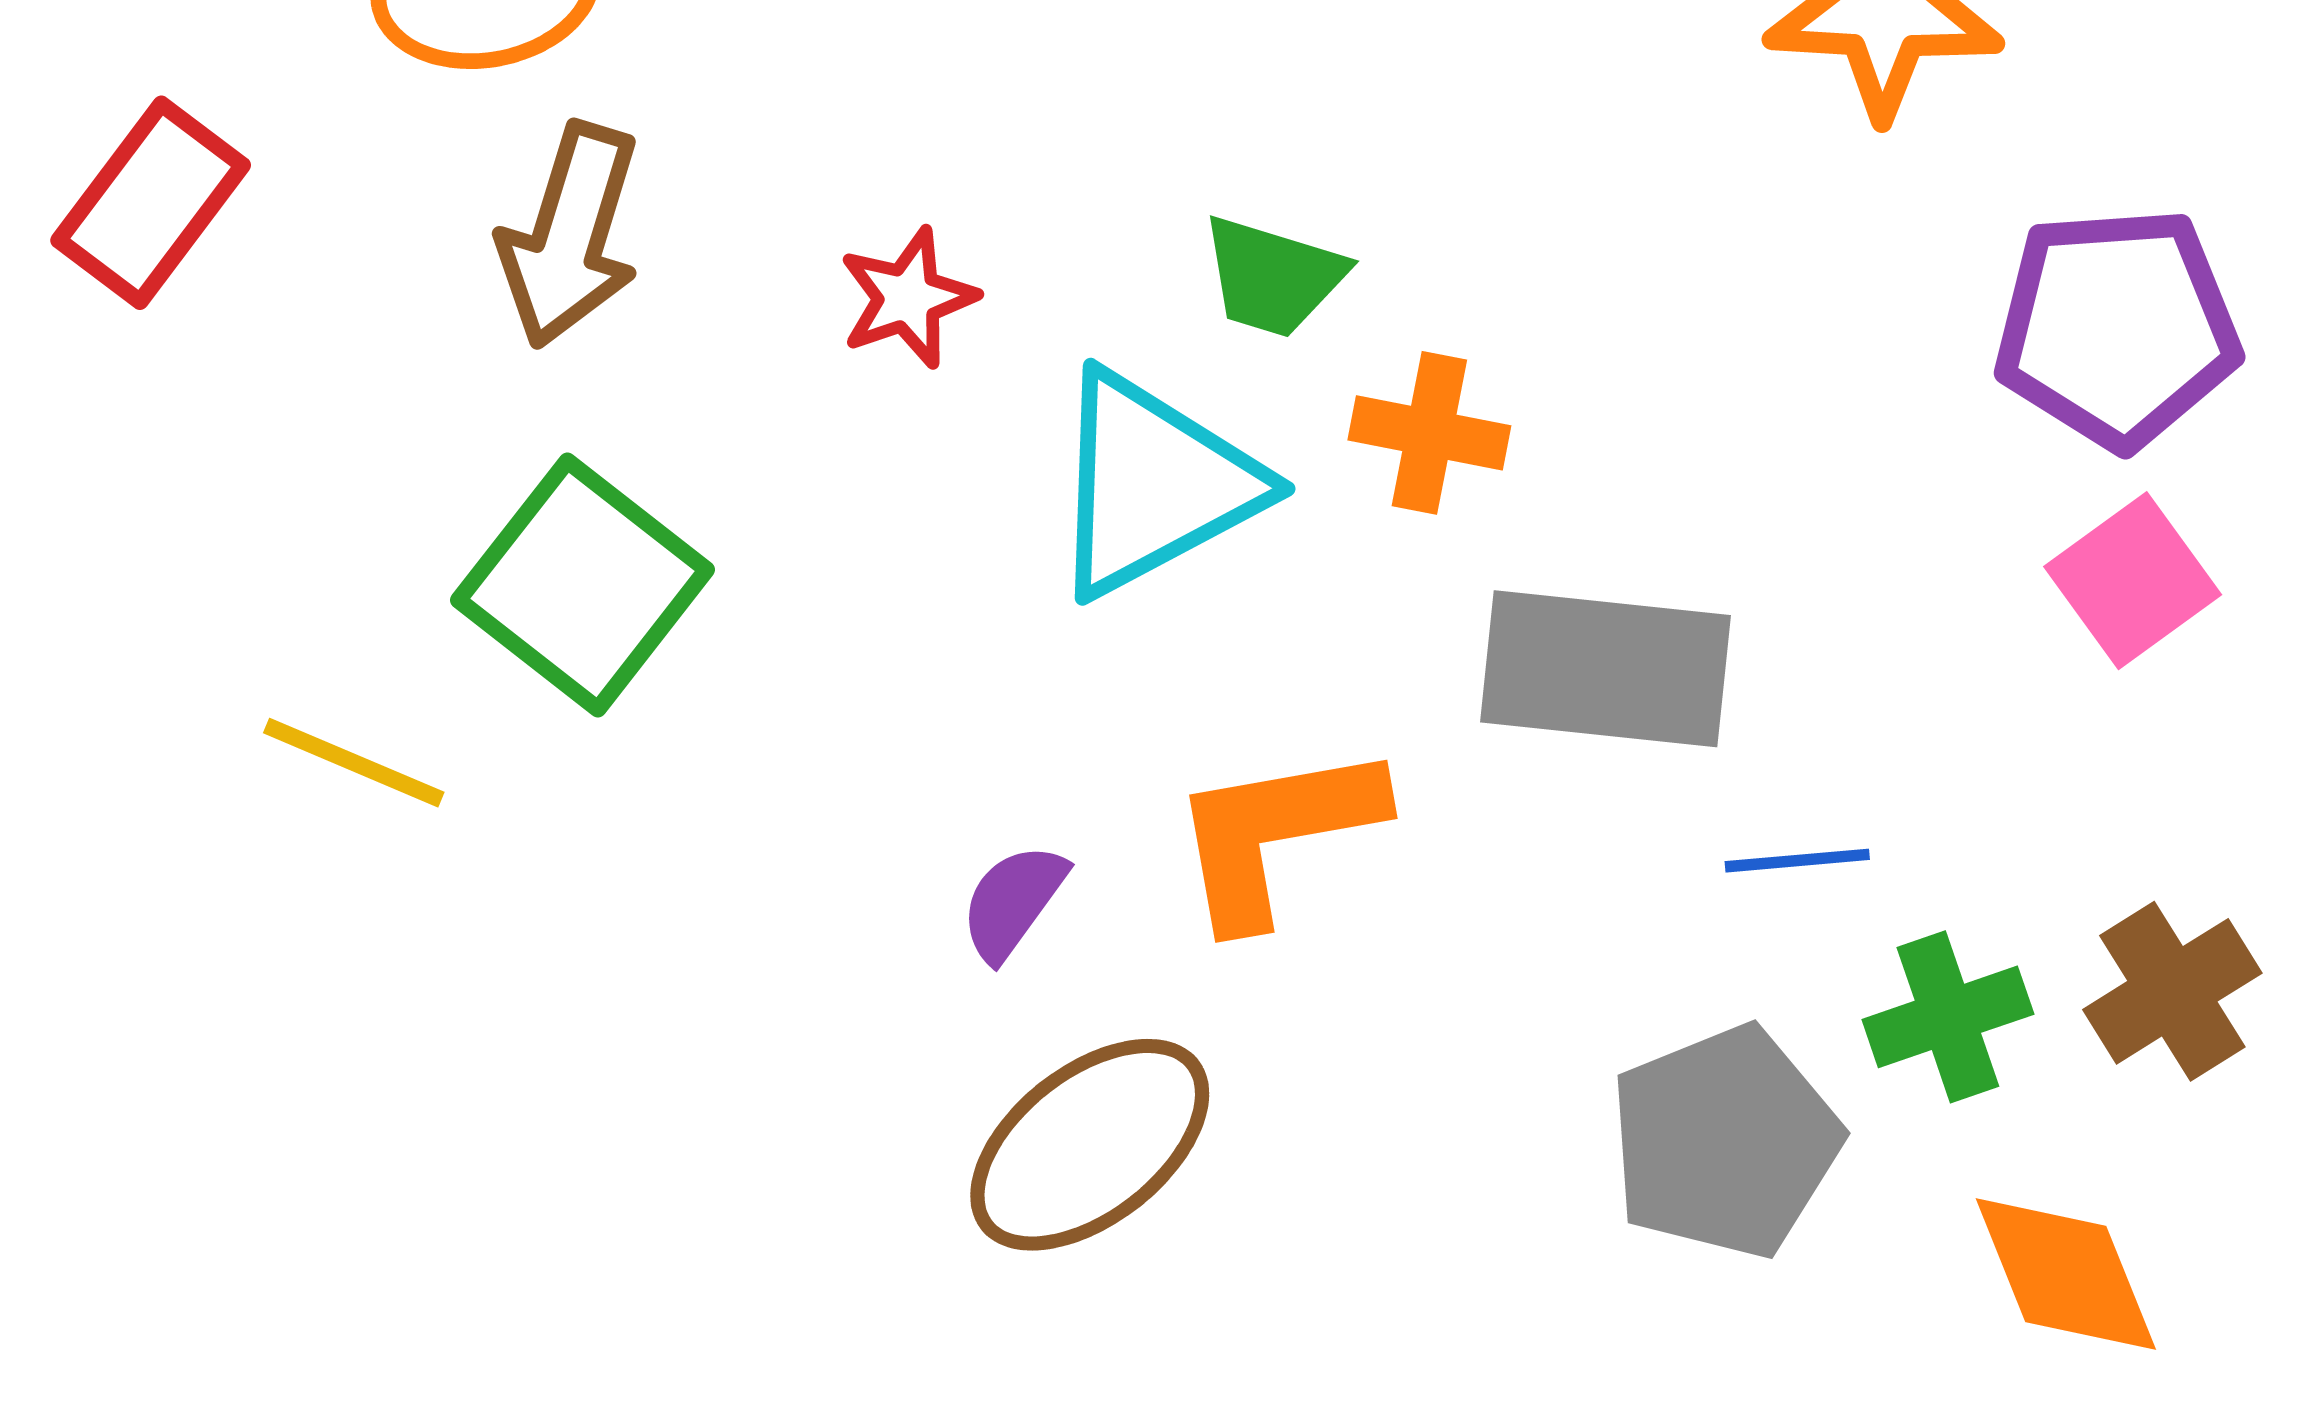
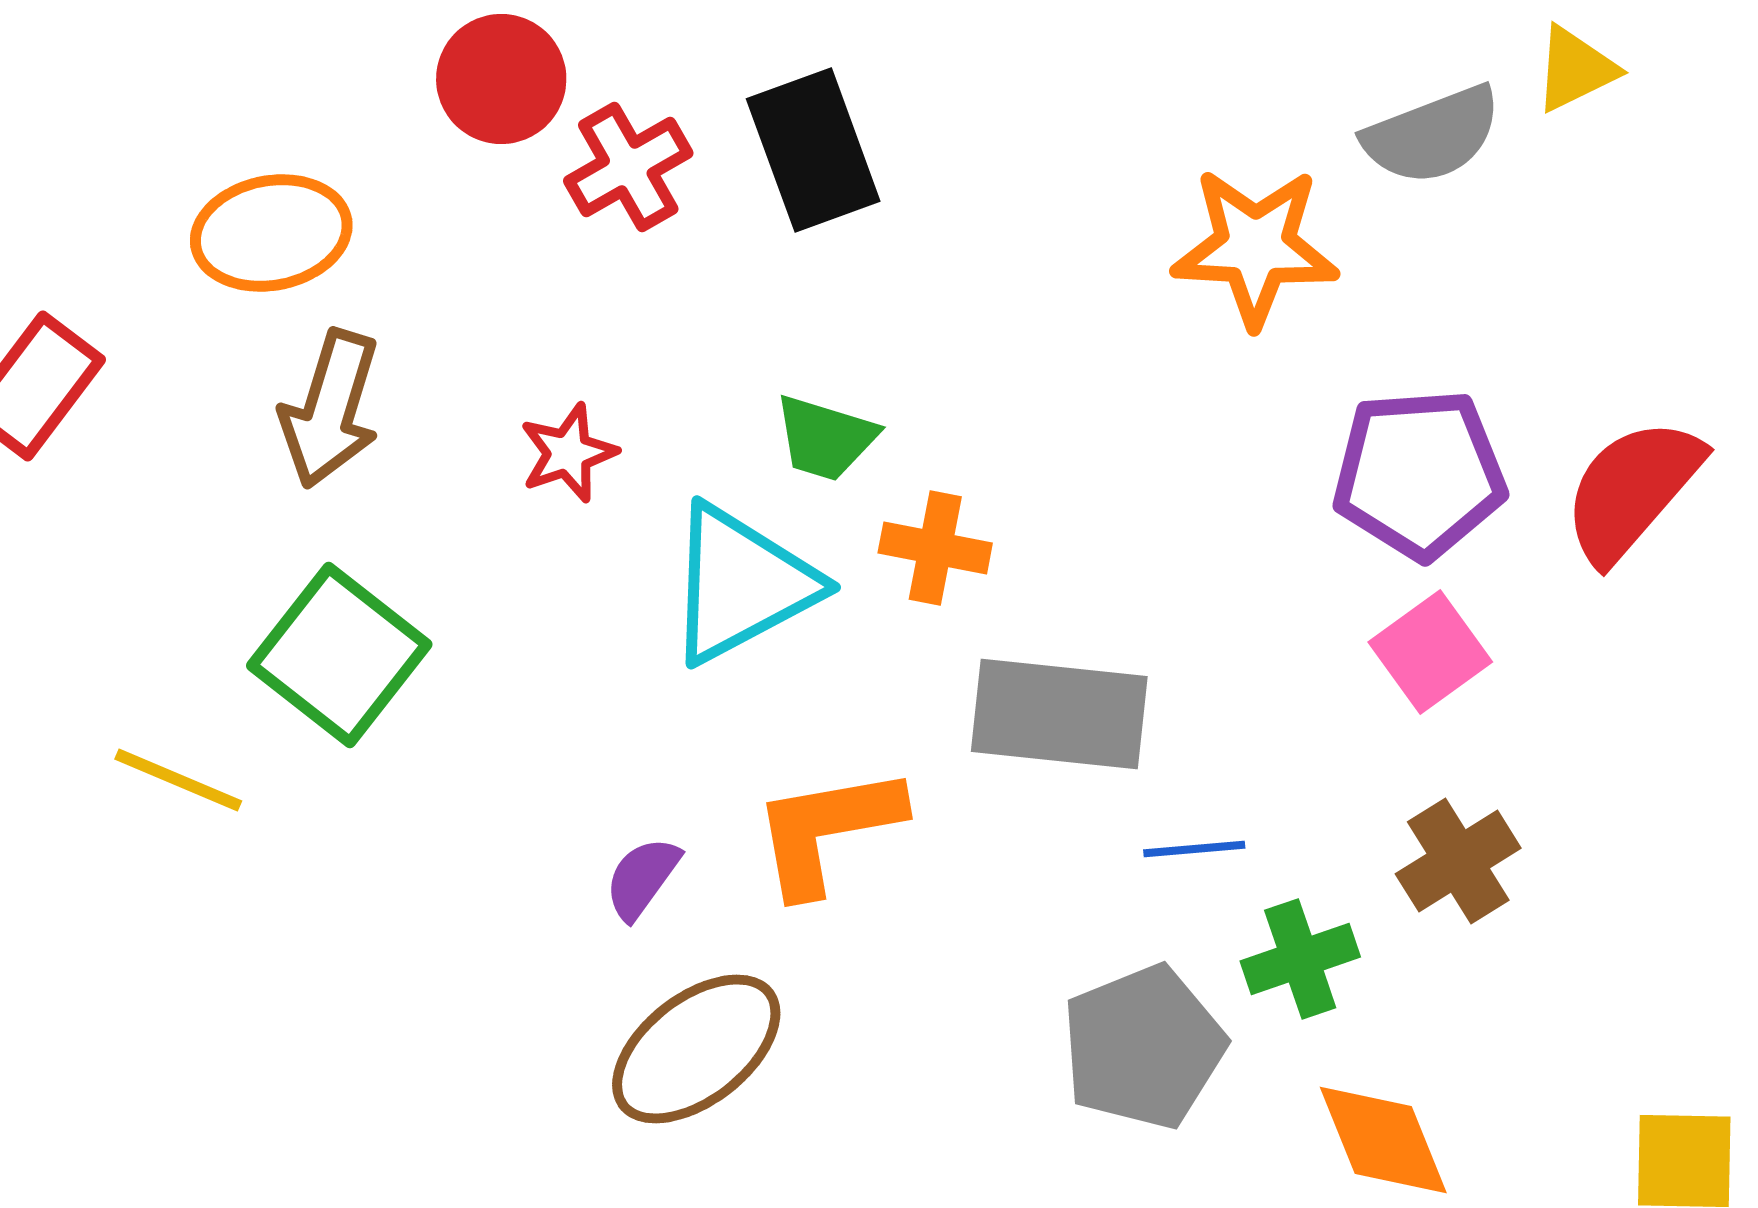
brown cross: (2172, 991) -> (1458, 861), moved

